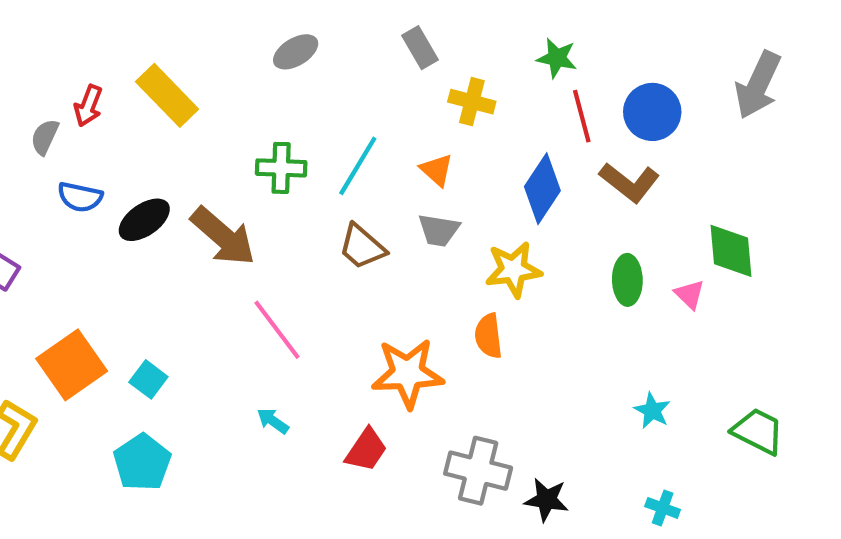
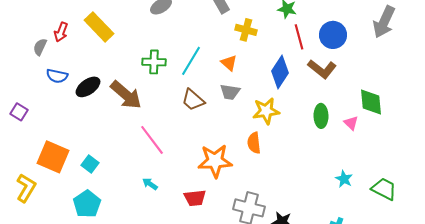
orange square: (72, 365) -> (53, 157), turned -32
cyan star: (652, 411) -> (344, 179), moved
red trapezoid: (366, 450) -> (195, 198), turned 50

